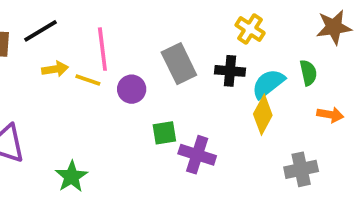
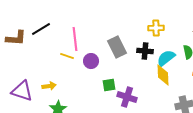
yellow cross: (250, 29) -> (156, 28), turned -35
yellow arrow: (55, 69) -> (49, 86), moved
yellow diamond: (263, 115) -> (163, 75), turned -30

